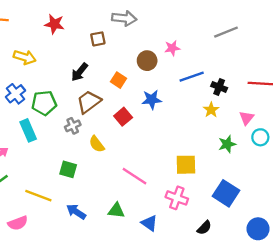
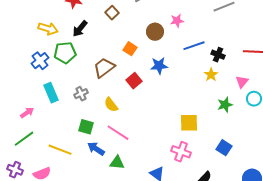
brown square: (98, 39) -> (112, 13), turned -32
black arrow: (80, 72) -> (80, 29), moved
green pentagon: (44, 103) -> (65, 53), moved
gray cross: (73, 126) -> (81, 94), moved
pink line: (134, 176) -> (118, 133), moved
blue square: (226, 193) -> (224, 148), size x0.7
green triangle: (116, 210) -> (117, 163), moved
blue arrow: (76, 212) -> (96, 149), moved

